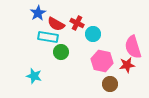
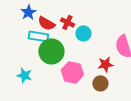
green circle: (61, 52) -> (51, 51), size x1.6
pink hexagon: (102, 61) -> (72, 72), moved
red star: (127, 65) -> (105, 64), moved

